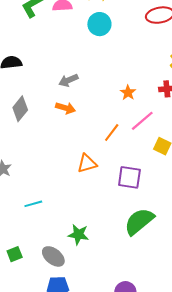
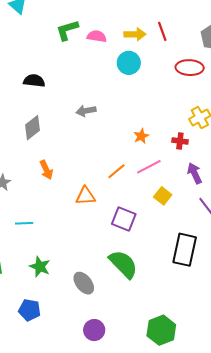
orange arrow: (66, 108) -> (46, 170), moved, turned 36
green semicircle: (139, 221) -> (123, 264), turned 72
green star: (78, 235) -> (40, 267), moved
gray ellipse: (53, 256) -> (84, 283), moved

